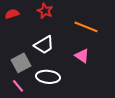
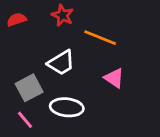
orange line: (86, 27) -> (100, 38), moved

